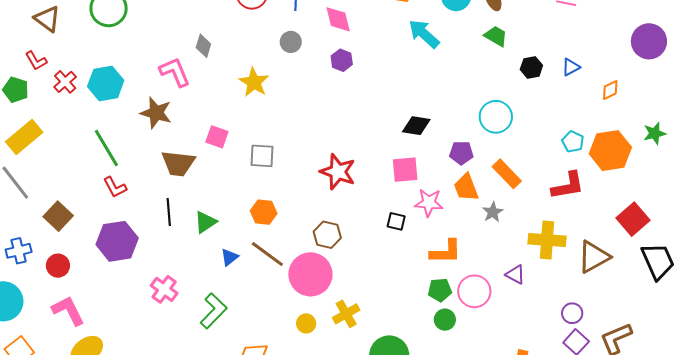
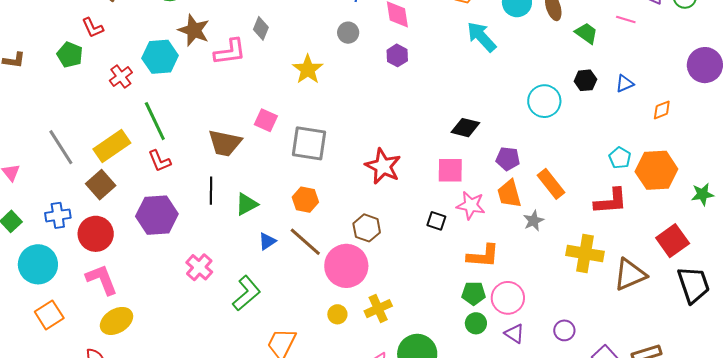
green trapezoid: (496, 36) -> (586, 33), moved
pink L-shape: (175, 72) -> (230, 52), turned 100
red cross: (65, 82) -> (121, 77), moved
brown star: (156, 113) -> (194, 30), moved
cyan circle: (496, 117) -> (544, 101), moved
green star: (655, 133) -> (703, 194), moved
yellow rectangle: (24, 137) -> (112, 146), moved
gray square: (262, 156) -> (309, 143), size x1.4
red circle: (58, 266) -> (96, 234), size x1.5
purple triangle: (515, 275) -> (514, 334), moved
purple circle: (572, 313) -> (564, 330), moved

